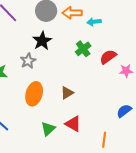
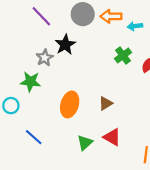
black star: (42, 41) -> (65, 45), moved
gray star: (28, 61) -> (45, 58), moved

